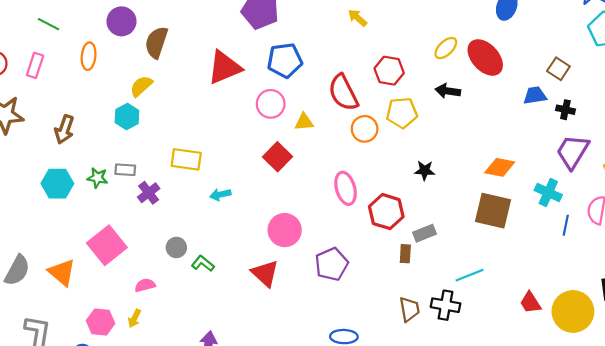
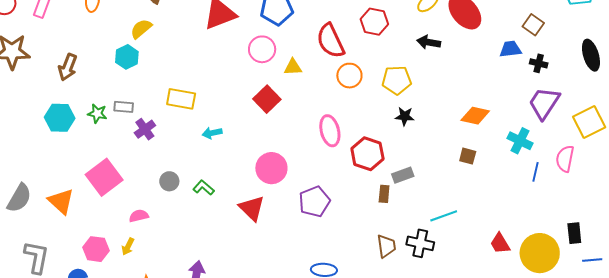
yellow pentagon: (402, 113) -> (397, 80), moved
brown square: (493, 211) -> (468, 156), size x0.5
green L-shape: (203, 263) -> (204, 188), moved

